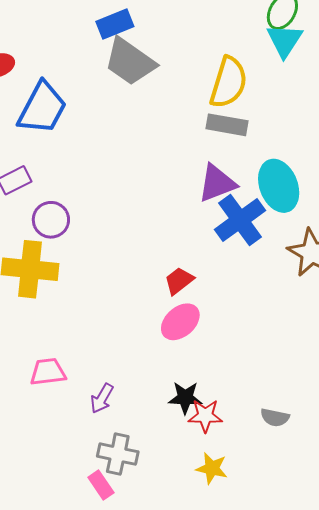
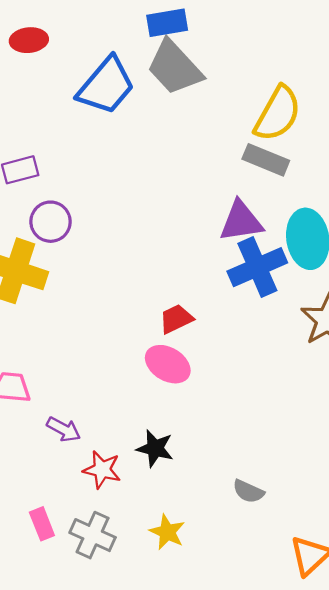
blue trapezoid: (42, 108) -> (106, 86), moved
pink ellipse: (180, 322) -> (168, 364), turned 60
purple arrow: (102, 398) -> (64, 429), turned -104
red star: (205, 416) -> (102, 470), moved
gray cross: (118, 454) -> (93, 535), moved

